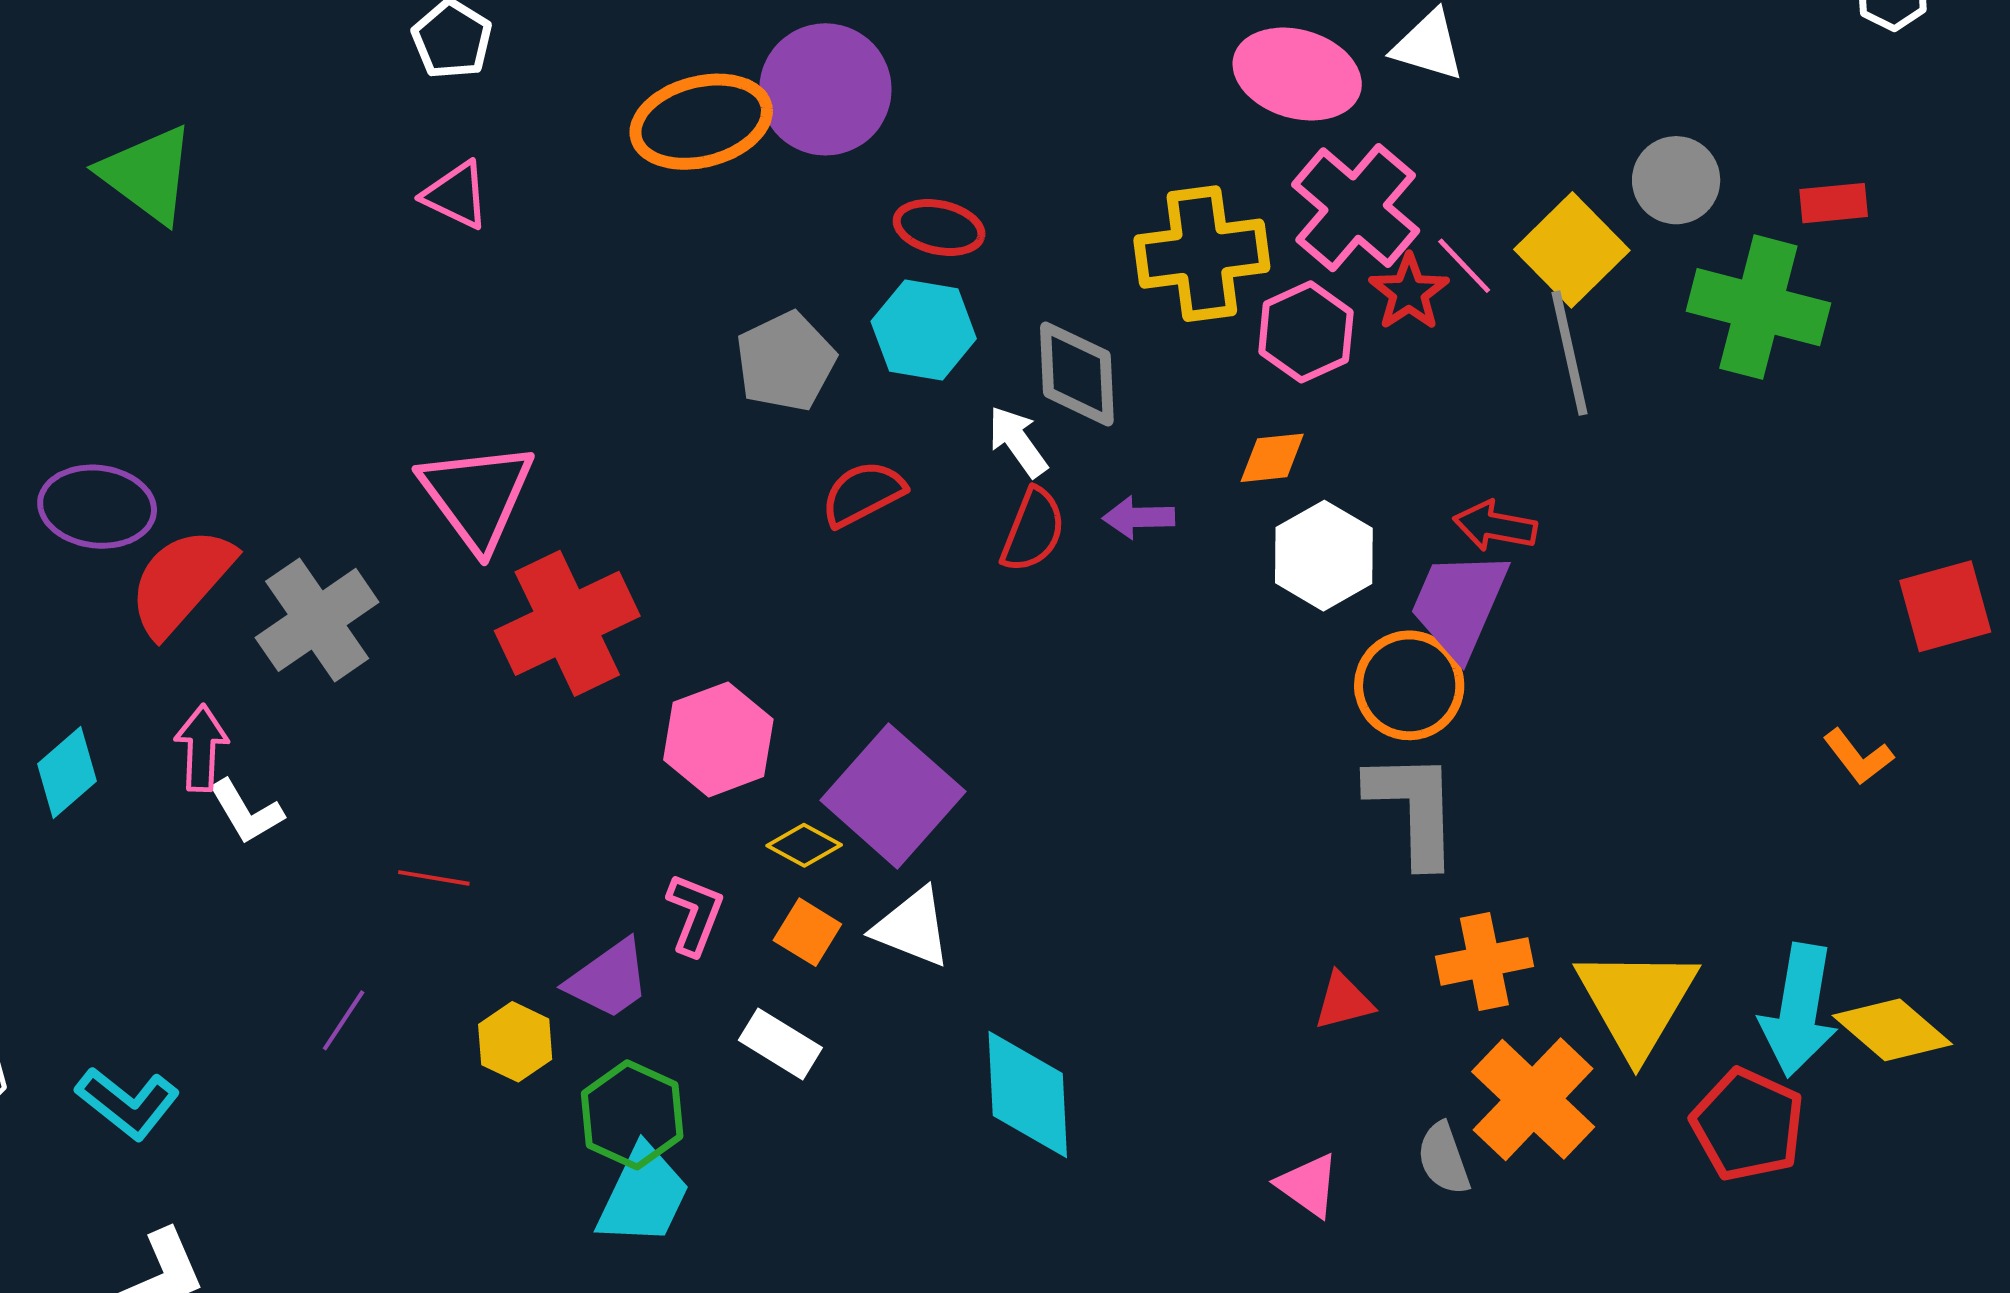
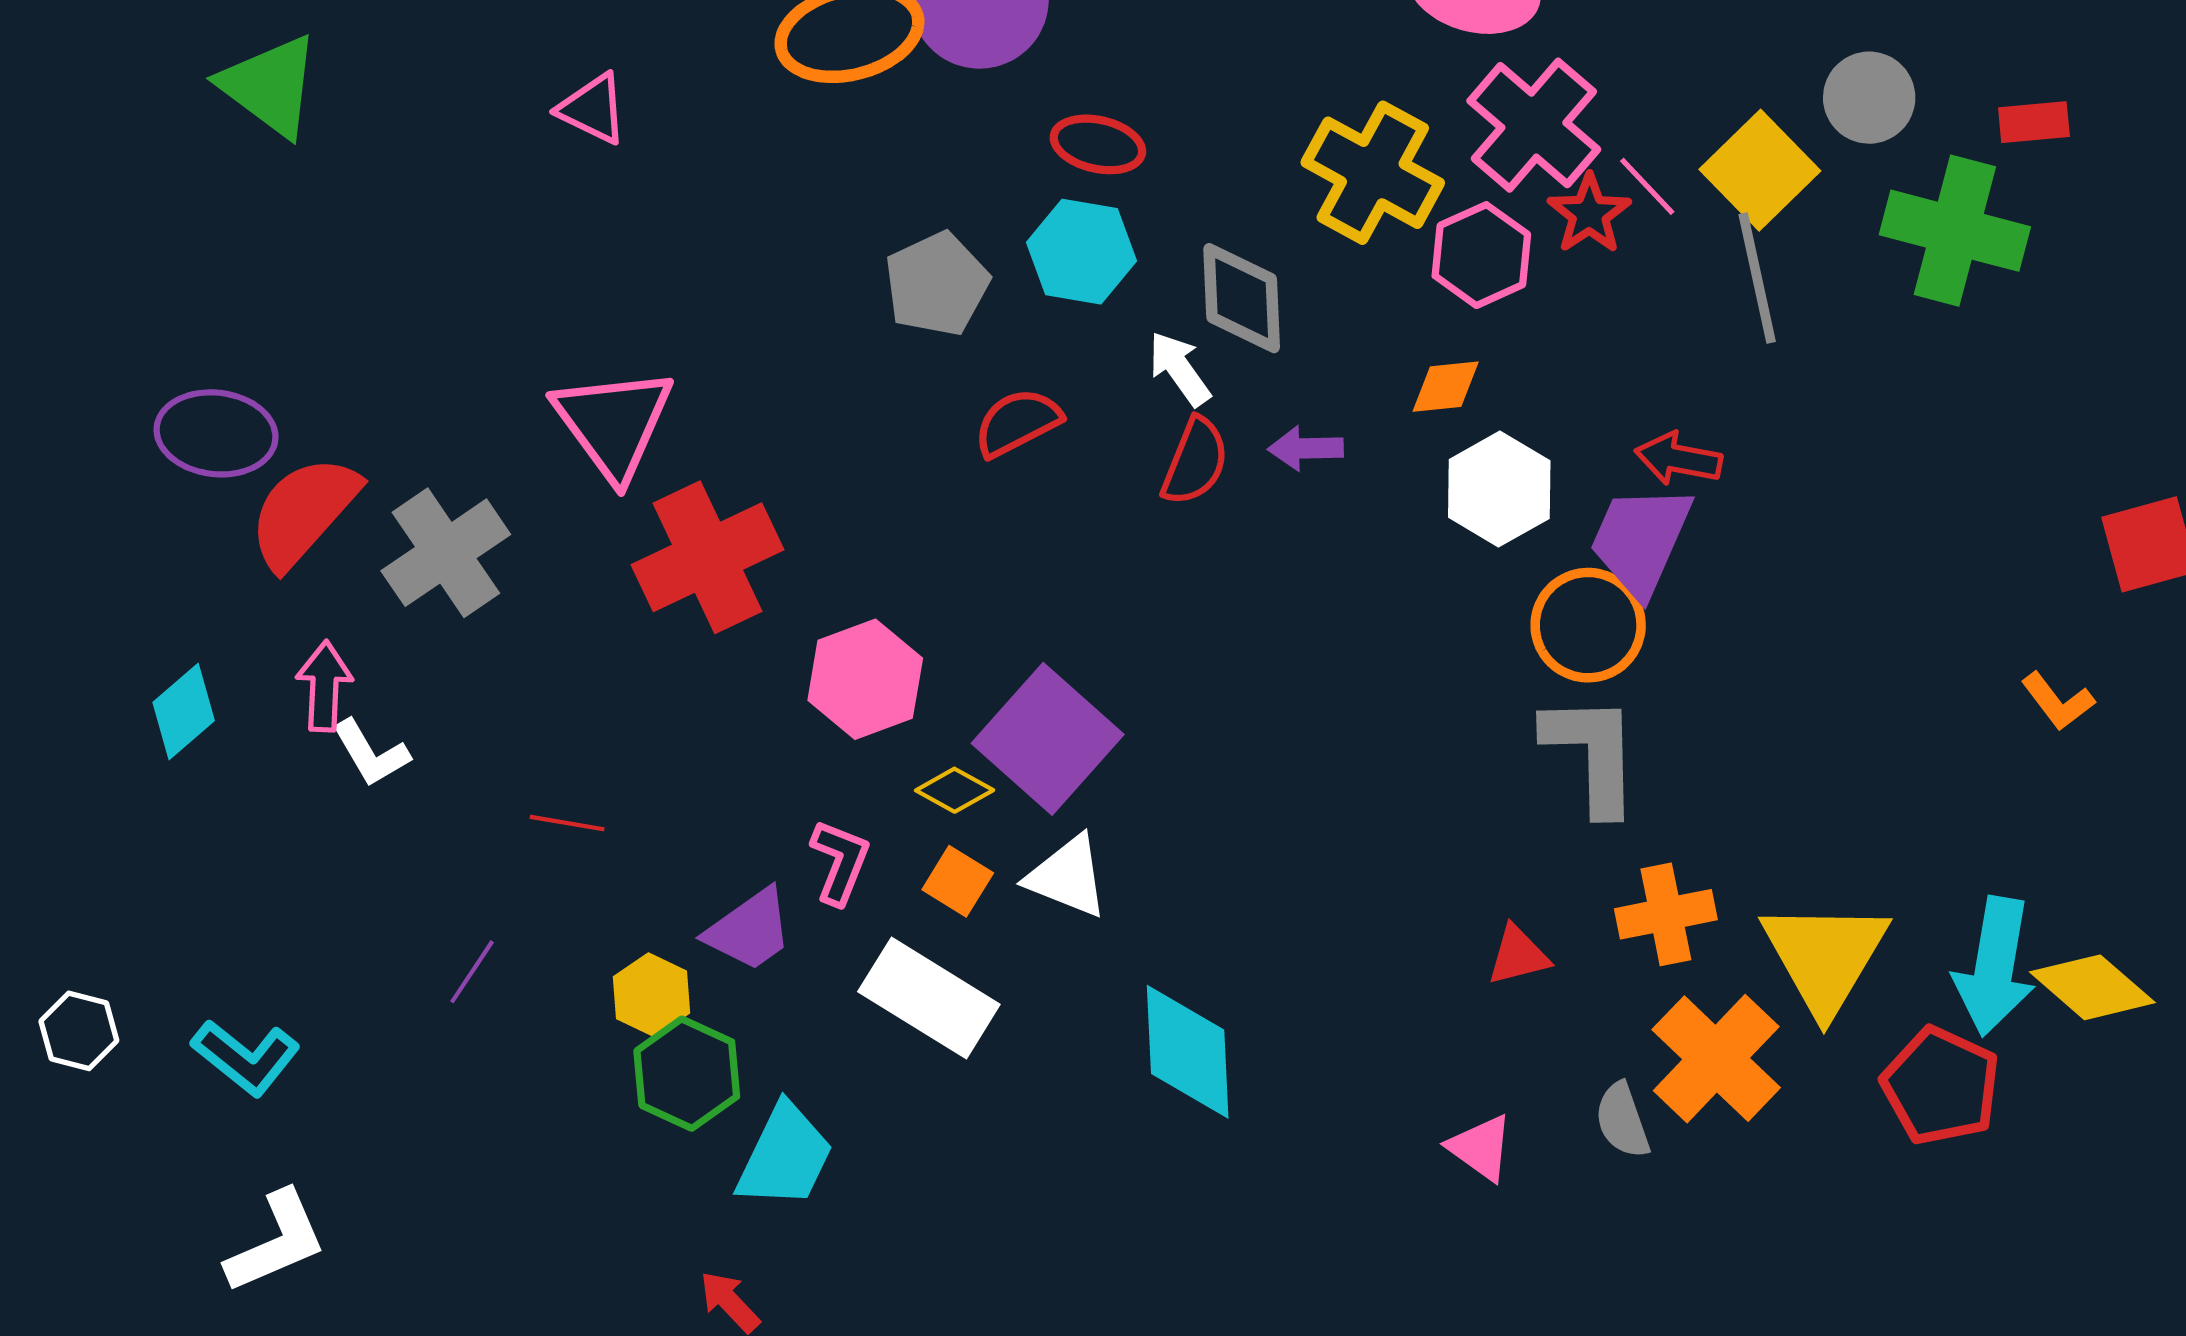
yellow cross: (1202, 254) -> (1373, 173), turned 36
white rectangle: (780, 1044) -> (929, 998), size x1.6
green hexagon: (632, 1115) -> (687, 1074), moved

